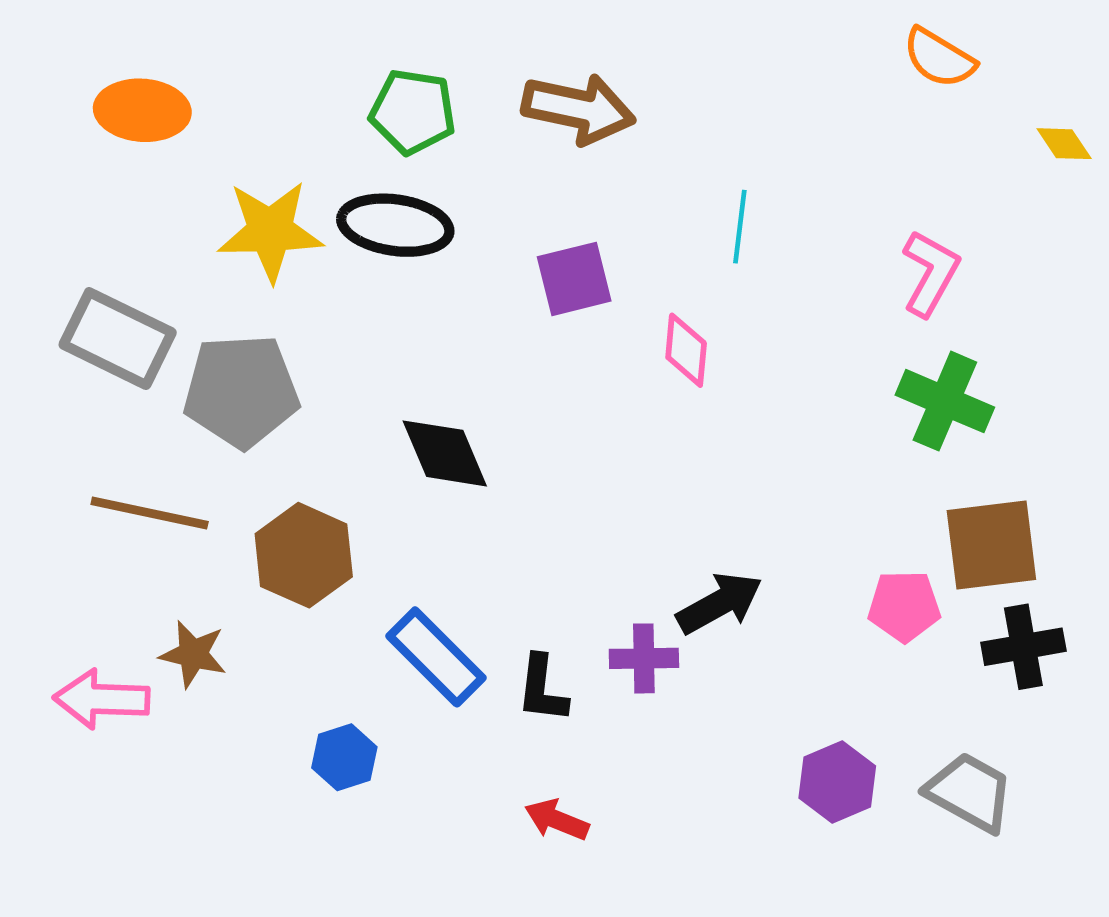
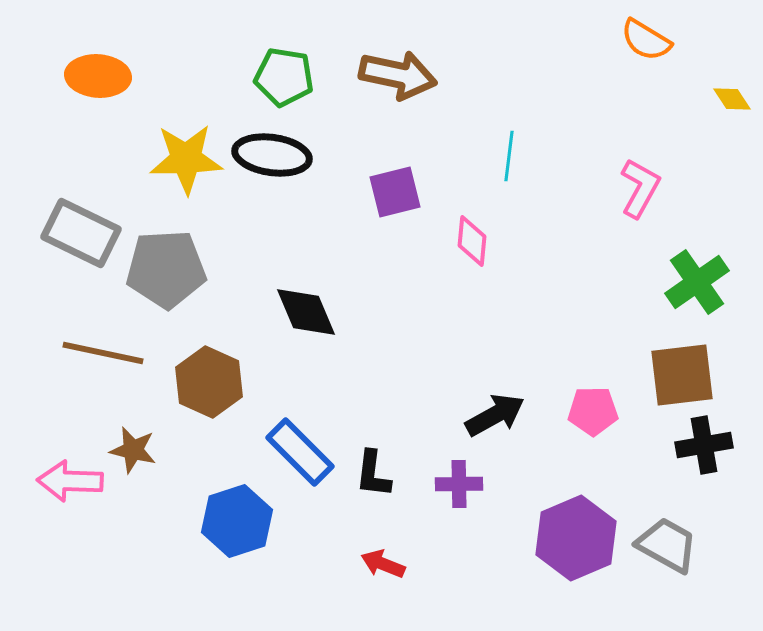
green cross: (945, 401) -> (697, 282), moved, turned 32
pink pentagon: (904, 606) -> (593, 411), moved
purple cross: (644, 658) -> (459, 484), moved
blue hexagon: (344, 757) -> (237, 521), size x1.6
purple hexagon: (837, 782) -> (576, 538), size x1.5

